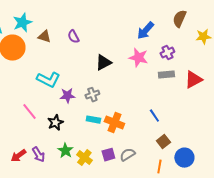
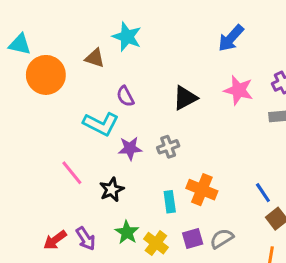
cyan star: (22, 23) -> (127, 37), moved, turned -30
blue arrow: (145, 31) -> (231, 38), moved
purple semicircle: (73, 37) -> (125, 96), moved
blue line: (154, 116) -> (263, 193), moved
cyan rectangle: (93, 120) -> (170, 202), moved, turned 72

